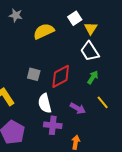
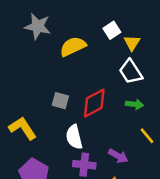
gray star: (16, 15) -> (38, 26), size x1.5
green arrow: (93, 77) -> (134, 104), turned 64
purple arrow: (78, 108) -> (118, 156), moved

